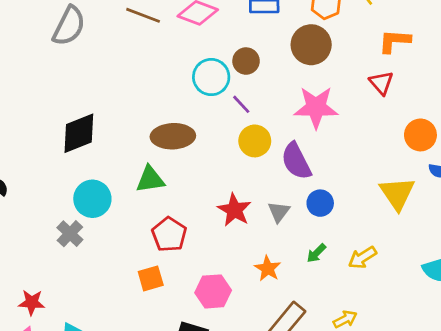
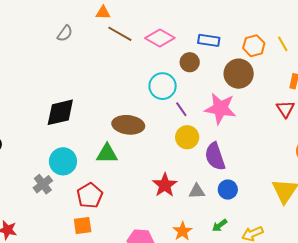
gray semicircle: (69, 26) -> (65, 33), size x0.6
brown circle: (246, 61) -> (190, 62), moved
pink star: (316, 107) -> (220, 108), moved
gray triangle: (279, 212) -> (197, 191), turned 42
red pentagon: (169, 234) -> (90, 196), moved
orange square: (151, 278) -> (83, 225), moved

